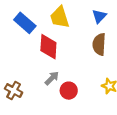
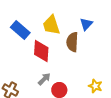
brown semicircle: (99, 44) -> (72, 42), moved

